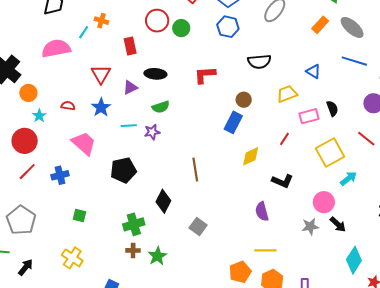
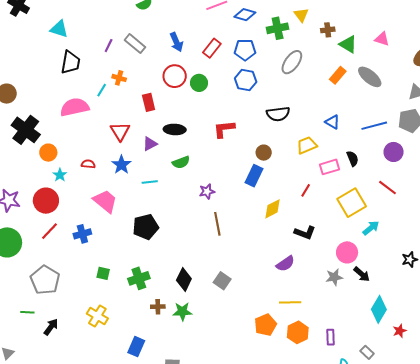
blue line: (354, 61) -> (374, 126), moved, turned -30
purple star: (152, 132) -> (207, 191), moved
black diamond: (163, 201) -> (184, 279), moved
purple semicircle: (262, 211) -> (285, 264), turned -108
green cross: (134, 224) -> (139, 278), moved
green star: (157, 256) -> (182, 311), turned 30

